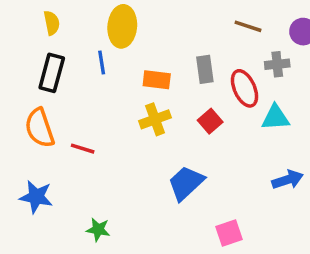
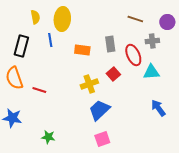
yellow semicircle: (52, 23) -> (35, 17), moved
yellow cross: (155, 119) -> (89, 84), moved
blue arrow: (288, 180) -> (158, 108), turned -108
pink square: (229, 233) -> (102, 139), moved

